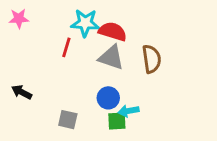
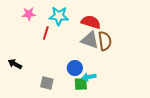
pink star: (19, 19) -> (29, 14), moved
red semicircle: (113, 32) -> (91, 22), moved
gray triangle: (111, 58) -> (90, 40), moved

